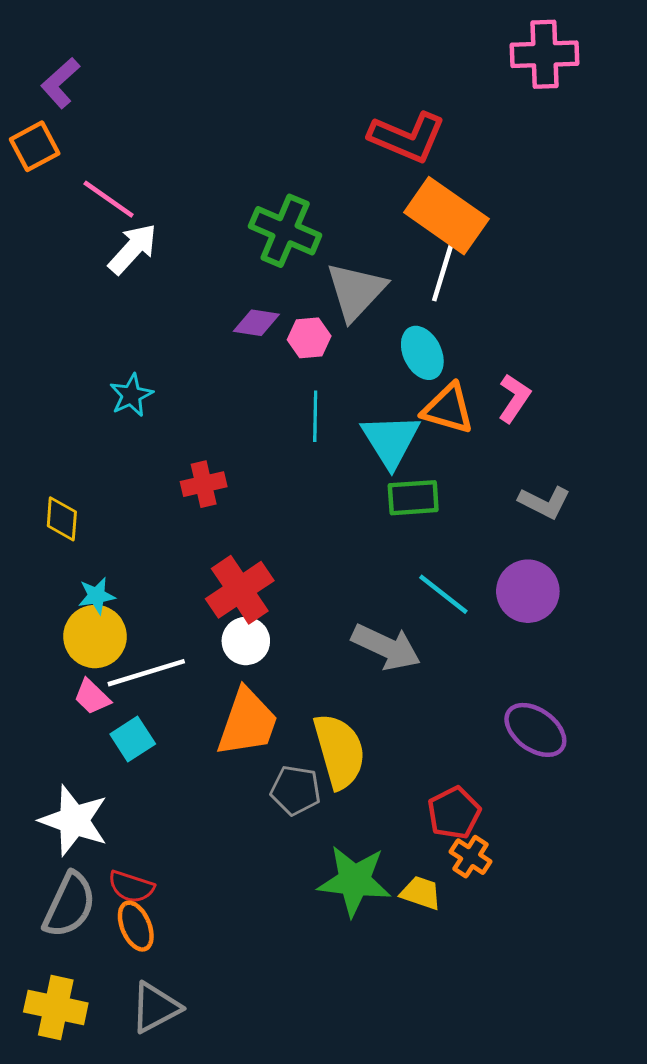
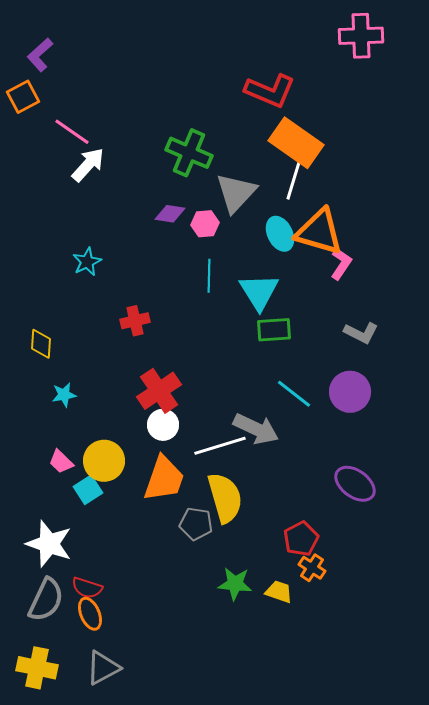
orange triangle: (448, 409) -> (319, 232), moved, size x1.4
yellow circle: (95, 636) -> (104, 461), moved
white line: (146, 673) -> (220, 446), moved
green star: (354, 881) -> (235, 584), size x0.7

